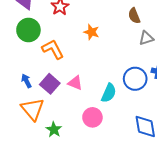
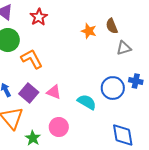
orange star: (91, 32) -> (89, 31), moved
cyan semicircle: (109, 93) -> (87, 102), turned -84
pink circle: (92, 117) -> (59, 127), moved

